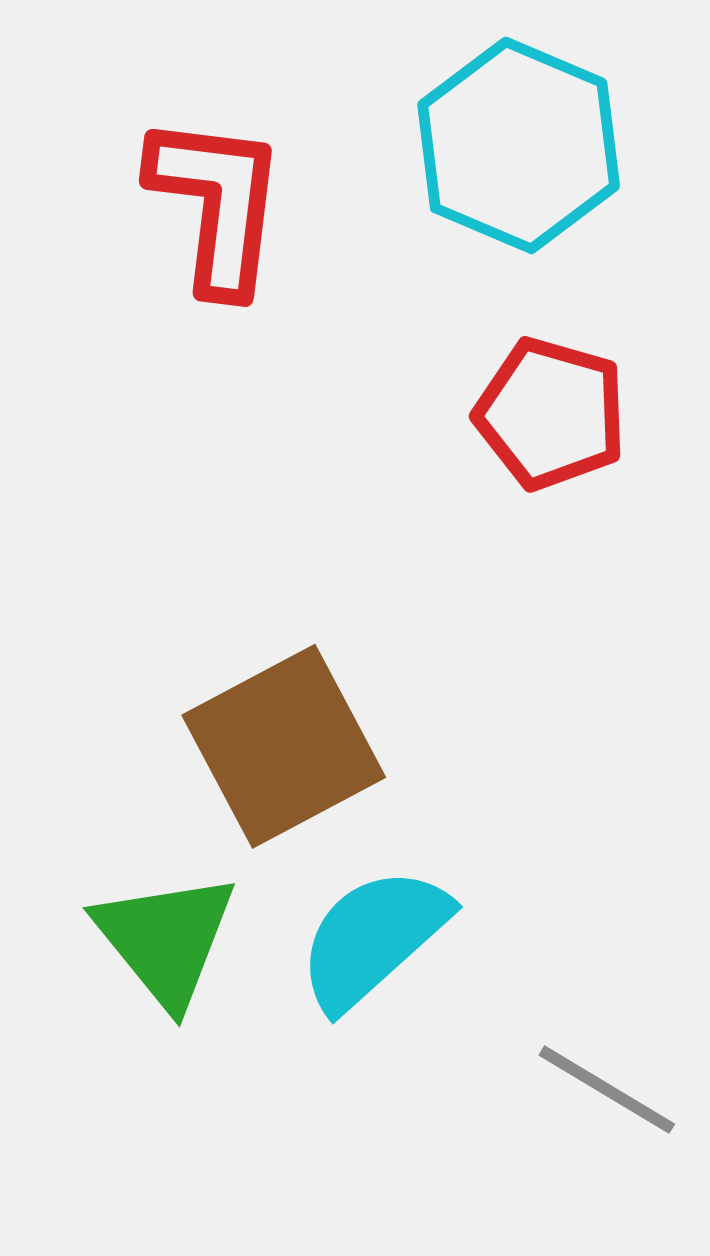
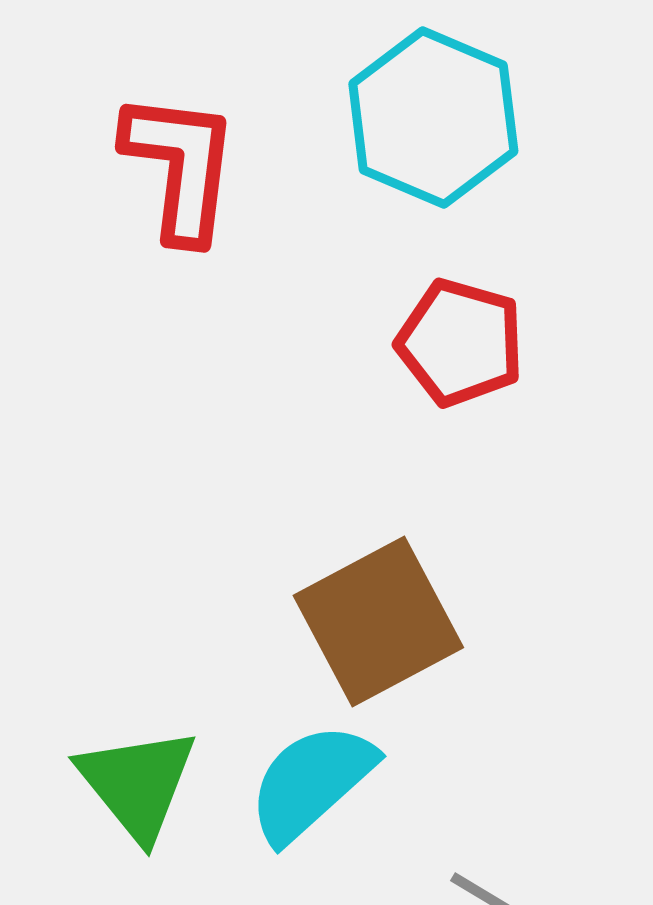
brown square: (284, 746) -> (378, 621), moved

